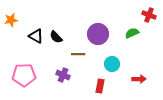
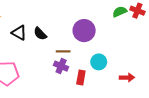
green semicircle: (132, 33) -> (120, 12), moved
purple cross: (63, 75) -> (61, 66), moved
red rectangle: (100, 86) -> (81, 78), moved

